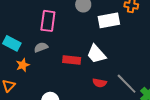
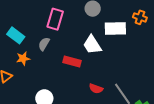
gray semicircle: (41, 47) -> (44, 44), turned -48
white trapezoid: (96, 54) -> (92, 45), moved

